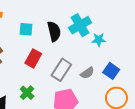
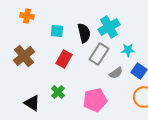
cyan star: (99, 40) -> (128, 50), moved
gray rectangle: (61, 70) -> (99, 54), moved

